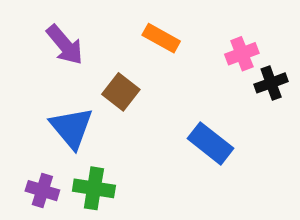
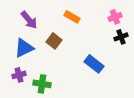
pink cross: (242, 54) -> (115, 17), moved
blue triangle: (72, 128) -> (24, 48), moved, turned 45
purple cross: (42, 191) -> (19, 75), moved, turned -32

